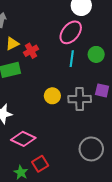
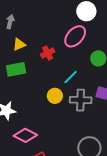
red cross: (31, 51) -> (48, 53), moved
cyan line: (72, 59) -> (71, 77), moved, turned 35

